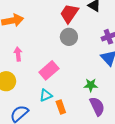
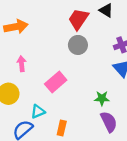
cyan triangle: (46, 95) -> (38, 112), moved
orange rectangle: (61, 107) -> (62, 128), moved, turned 32

